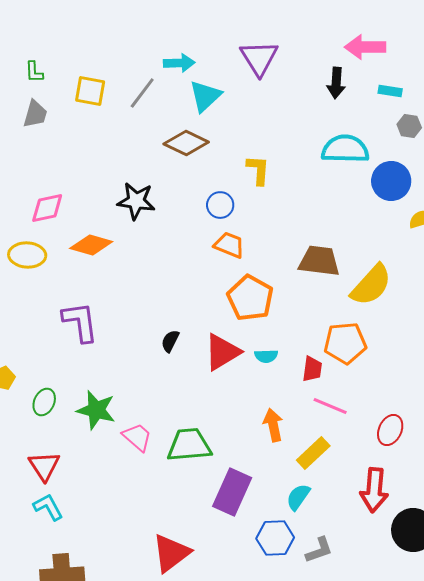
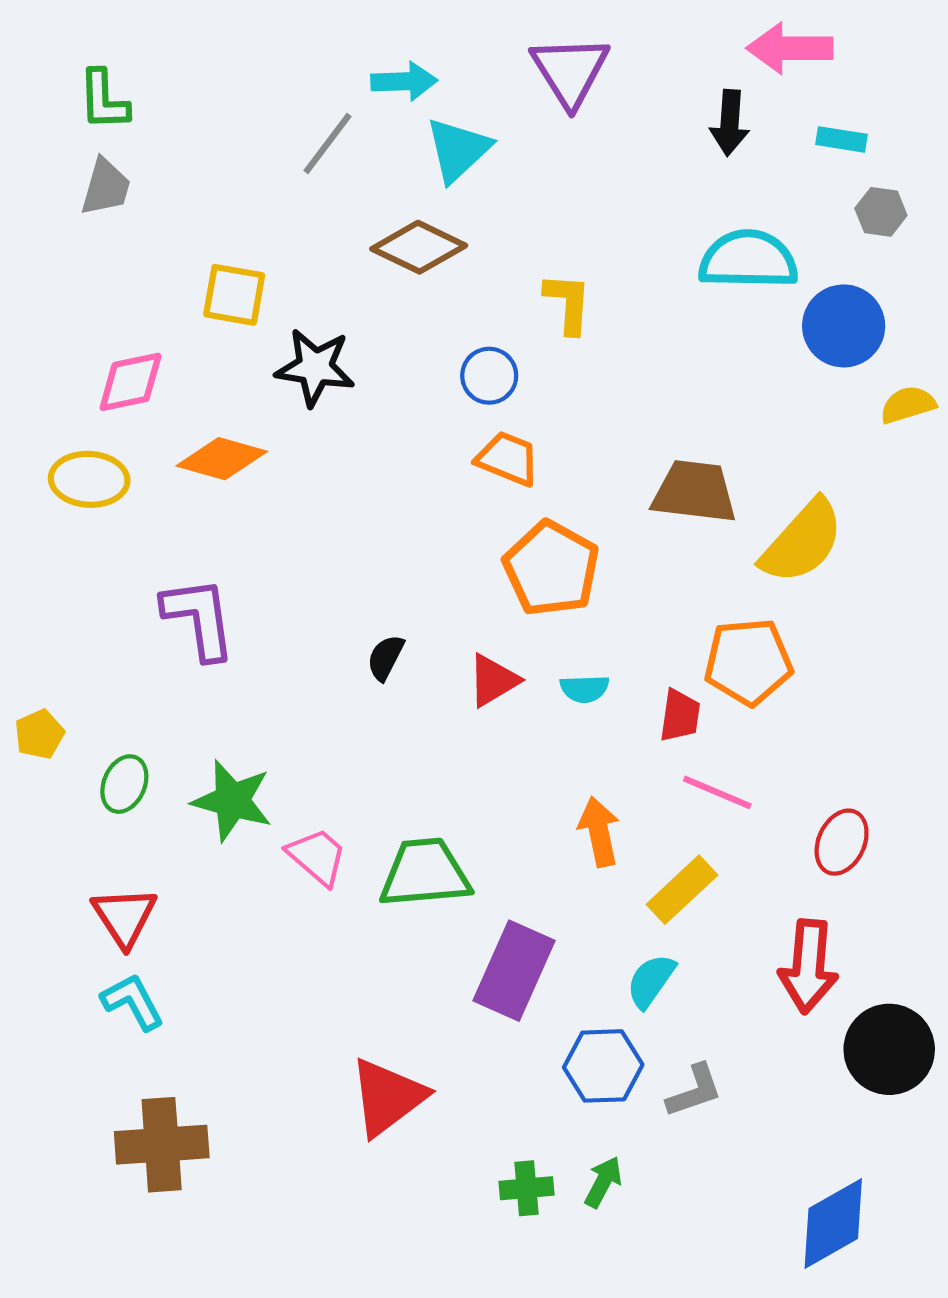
green L-shape: (34, 72) -> (104, 100), size x1.4
yellow square: (90, 91) -> (234, 295), moved
red triangle: (222, 352) -> (493, 680), size x0.7

